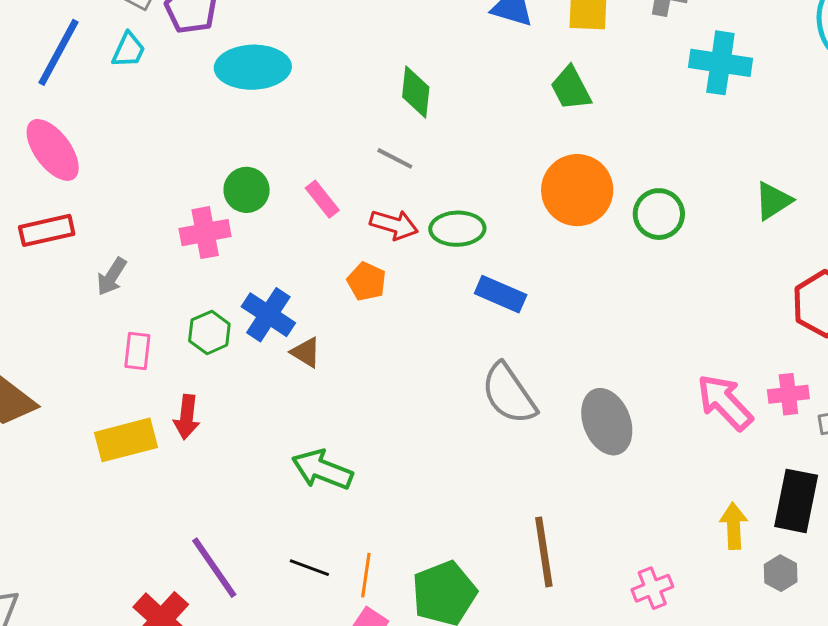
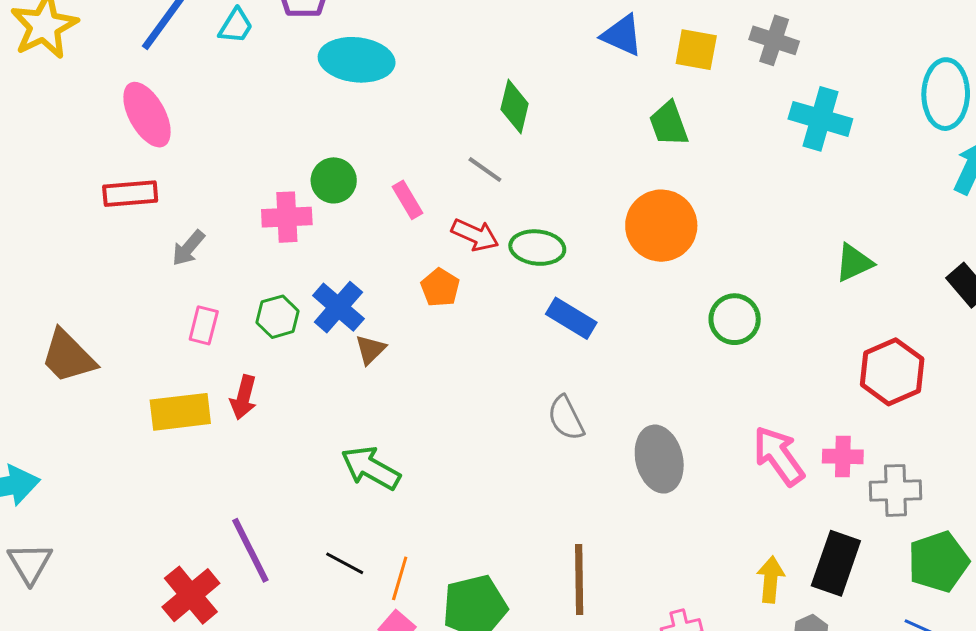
green circle: (659, 214) -> (735, 319), moved
brown triangle: (306, 352) -> (370, 350), turned 36
gray semicircle: (509, 394) -> (566, 418), size x0.7

